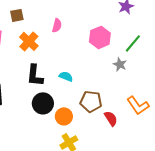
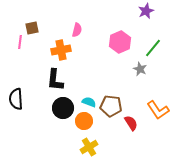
brown square: (17, 15) -> (32, 28), moved
orange cross: (29, 41) -> (61, 50), moved, turned 36
cyan semicircle: (66, 76) -> (89, 102), moved

